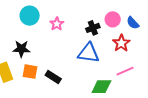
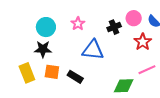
cyan circle: (30, 16) -> (46, 27), moved
blue triangle: (89, 53) -> (93, 50), moved

